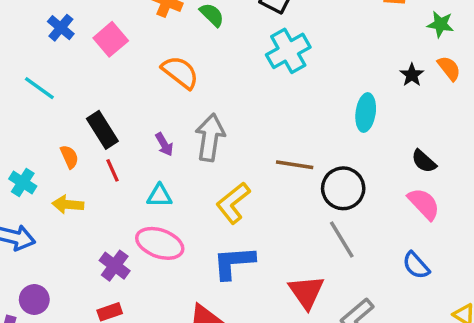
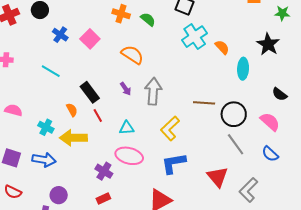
orange semicircle: (449, 68) -> (222, 47), moved
black star: (412, 75) -> (268, 44), size x1.6
purple arrow: (164, 144) -> (126, 89), moved
yellow arrow: (68, 204) -> (73, 138), size x1.5
pink semicircle: (424, 204) -> (270, 122), moved
blue semicircle: (416, 265) -> (270, 154), moved

